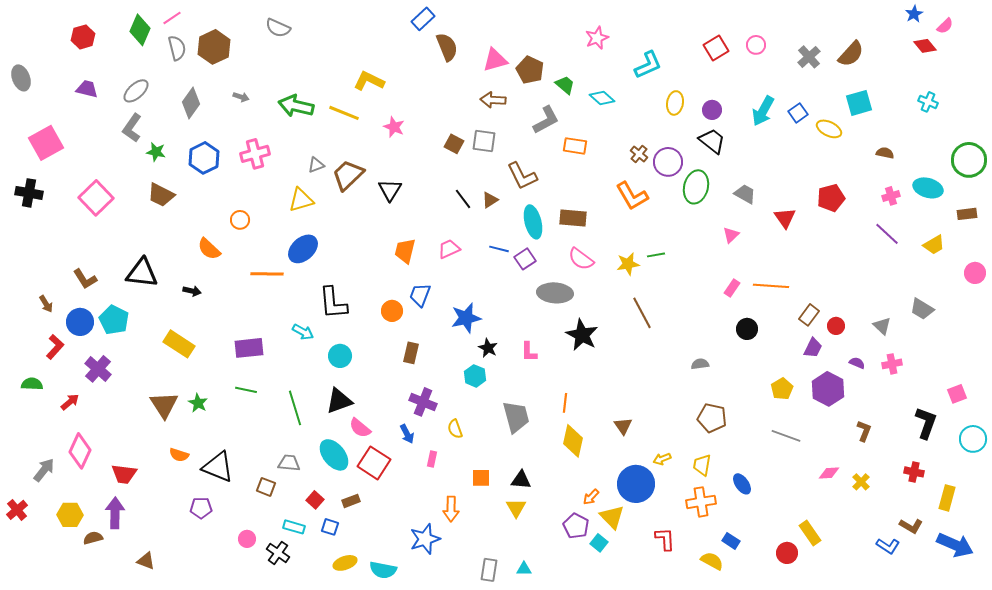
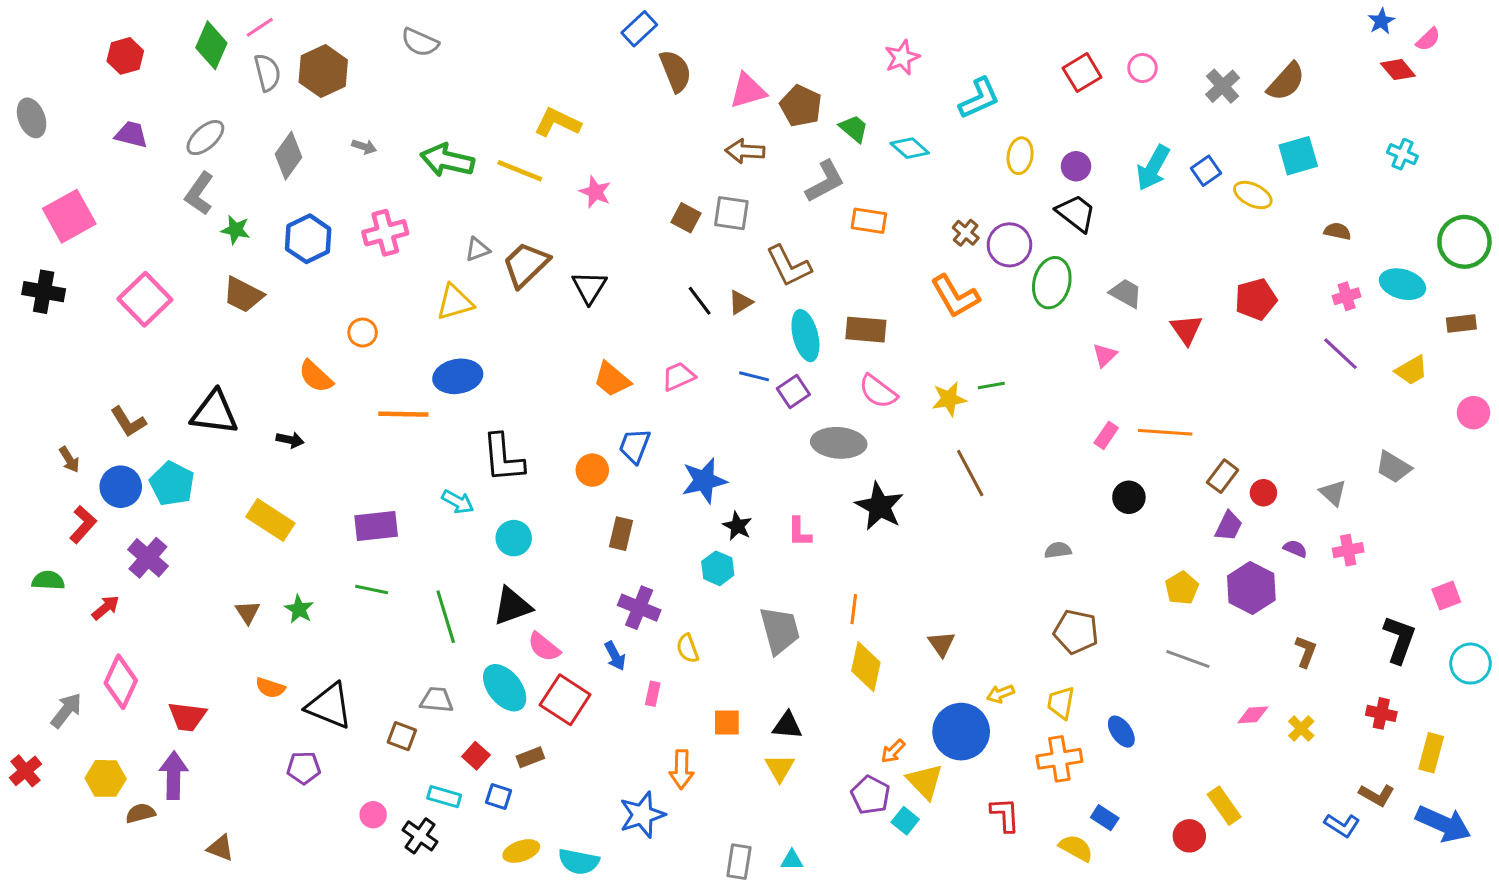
blue ellipse: (303, 249) -> (458, 376), turned 32
orange trapezoid: (405, 251) -> (612, 379), turned -64
brown triangle: (164, 405) -> (248, 612), size x0.6

